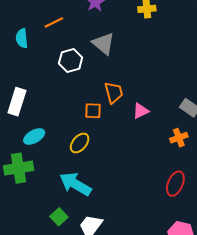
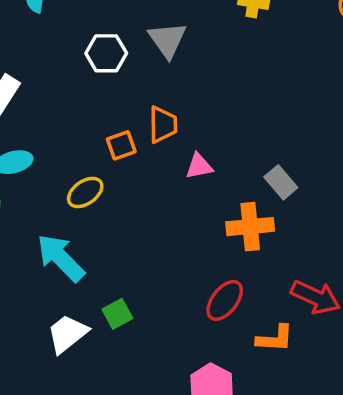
orange square: (93, 111) -> (121, 145), turned -36
orange cross: (179, 138) -> (250, 227), size x1.5
green square: (59, 217) -> (117, 314), moved

